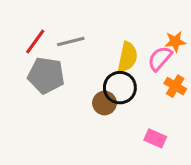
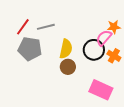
yellow semicircle: (128, 57) -> (66, 49), moved
black circle: (120, 88) -> (94, 50), moved
pink rectangle: (155, 138) -> (101, 90), size x1.6

